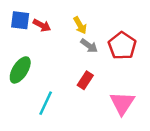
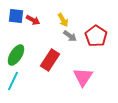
red rectangle: (85, 80) -> (50, 60), moved, size x1.5
cyan line: (46, 103) -> (13, 81), moved
pink triangle: (122, 103) -> (83, 77), moved

